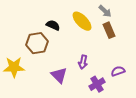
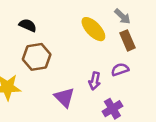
black semicircle: (53, 25) -> (28, 25), moved
purple semicircle: (118, 71) -> (120, 70), moved

